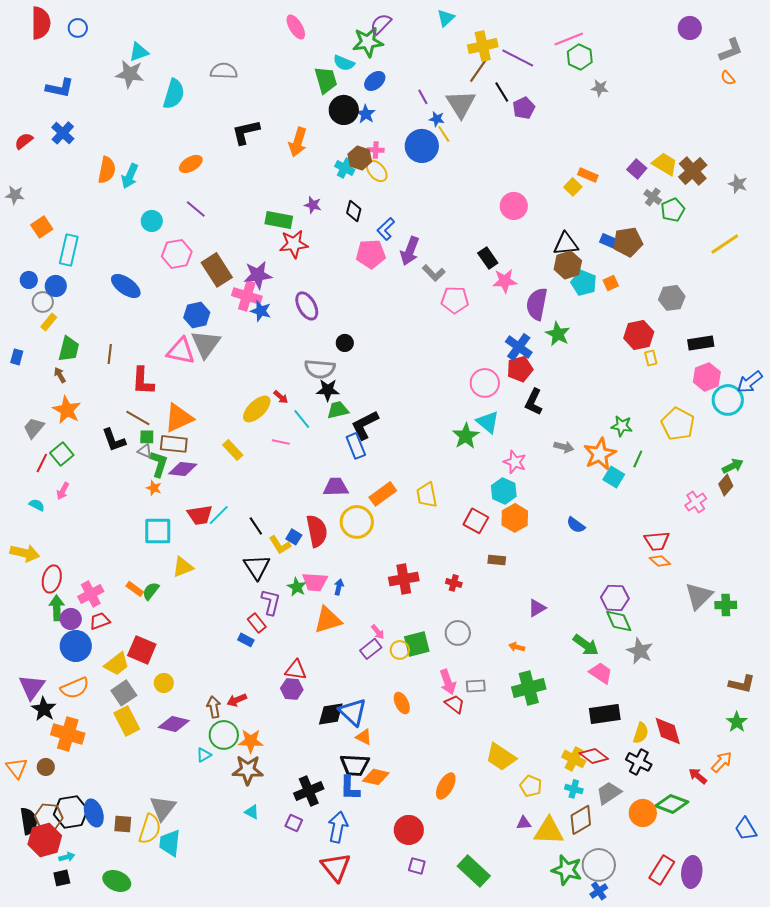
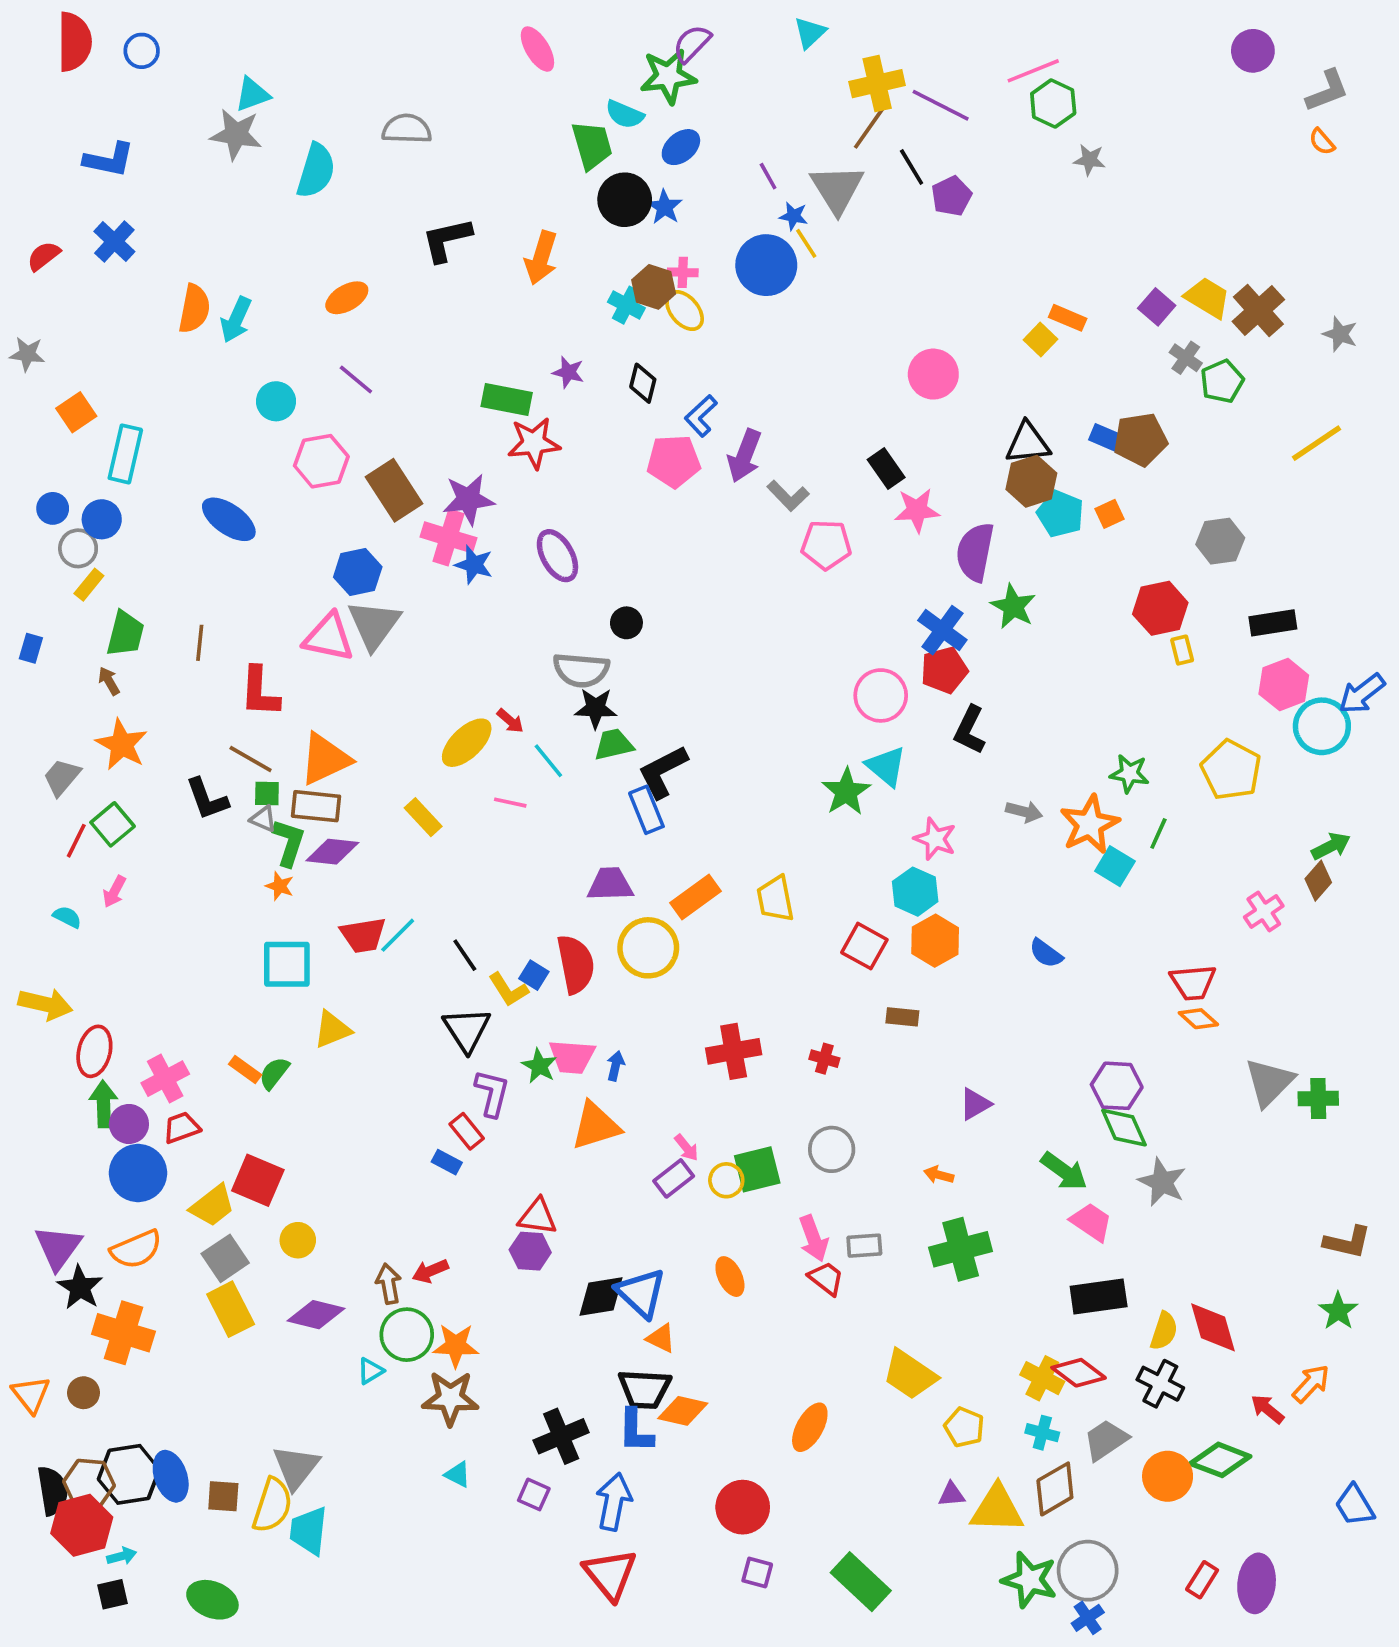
red rectangle: (662, 870) -> (1202, 1580), size x0.7

